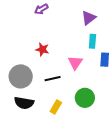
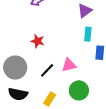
pink triangle: (75, 63) -> (69, 65), moved, turned 42
black line: (53, 79) -> (47, 70), turned -35

